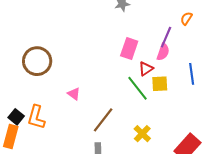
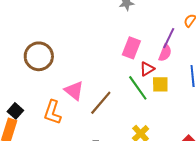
pink triangle: (74, 94) -> (74, 91), size x1.5
orange L-shape: (36, 117) -> (52, 112), moved
brown line: (103, 120) -> (101, 103), moved

